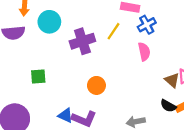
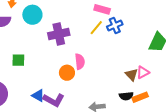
yellow line: (114, 31) -> (96, 28), moved
pink semicircle: (144, 52) -> (80, 62), moved
black semicircle: (168, 106) -> (126, 96), turned -40

